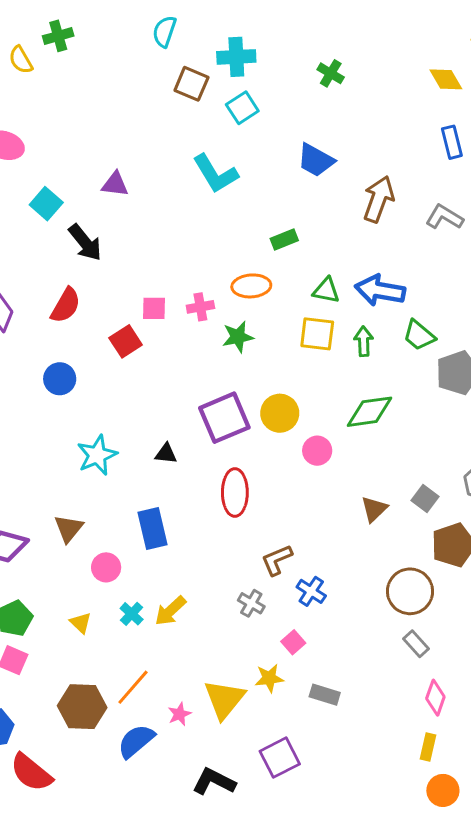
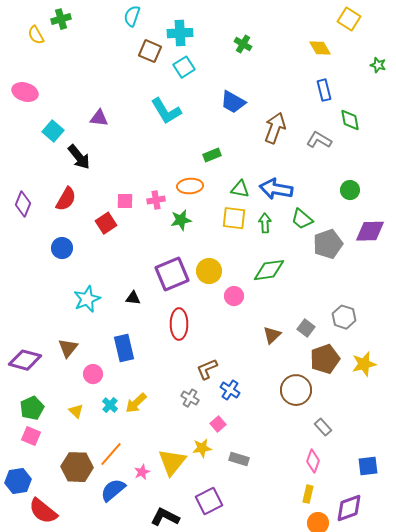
gray rectangle: (416, 644) -> (323, 427), moved

